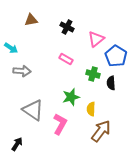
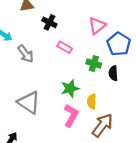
black cross: (67, 27) -> (49, 22), moved
gray arrow: (22, 71) -> (26, 54), moved, turned 48
pink L-shape: (60, 124) -> (71, 116), moved

